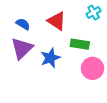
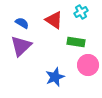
cyan cross: (94, 13) -> (81, 12), moved
blue star: (50, 58) -> (55, 77), moved

